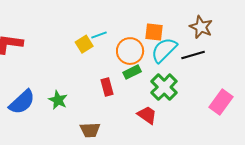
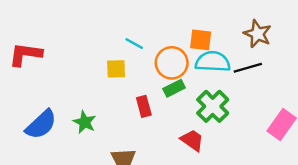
cyan line: (99, 35) -> (134, 44), turned 49
yellow square: (84, 44) -> (116, 69), moved, turned 30
cyan semicircle: (164, 50) -> (213, 62), turned 48

